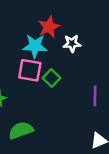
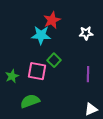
white star: (72, 43) -> (86, 33), moved
pink square: (30, 70) -> (37, 71), moved

